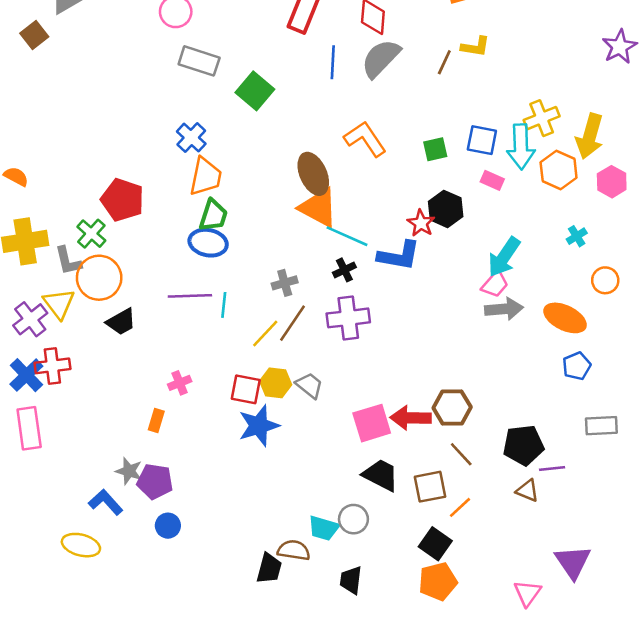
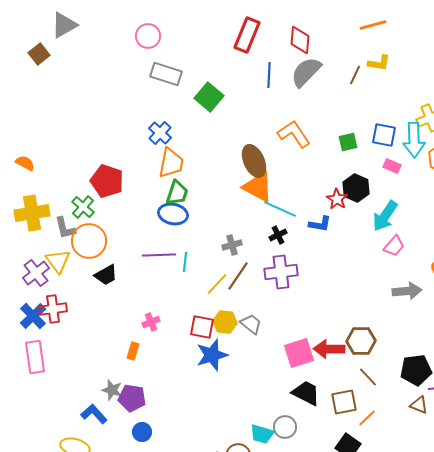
blue L-shape: (399, 256) -> (320, 224), size x0.7
cyan arrow: (504, 257) -> (385, 216), moved
gray arrow: (504, 309) -> (407, 291), moved

